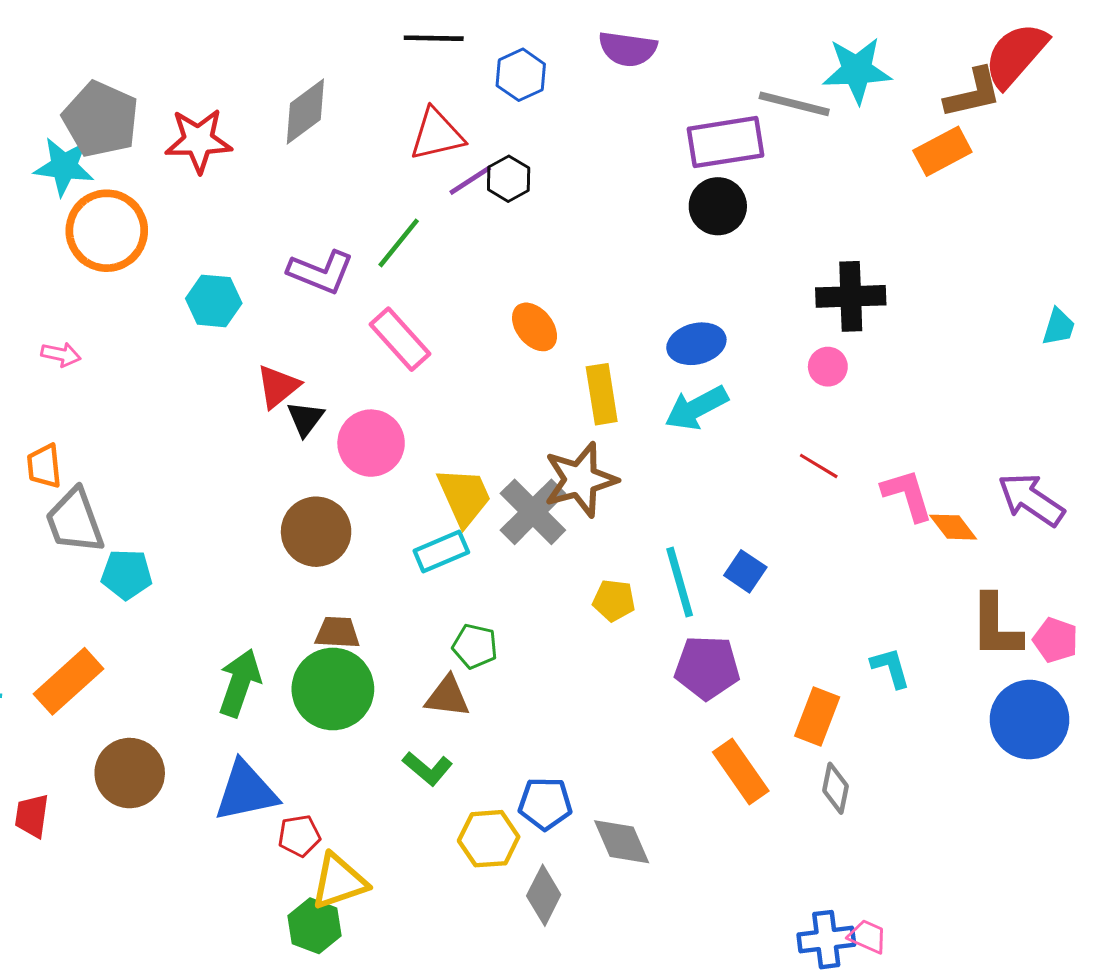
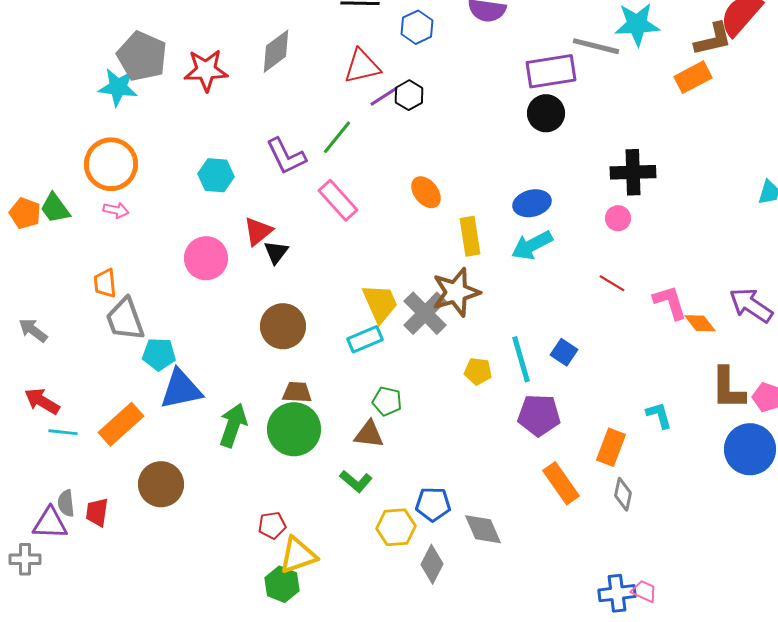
orange circle: (107, 231) -> (111, 164), moved
purple L-shape: (321, 272) -> (286, 156), turned 42
pink circle: (371, 443) -> (206, 258), moved
blue triangle: (246, 791) -> (181, 389), moved

